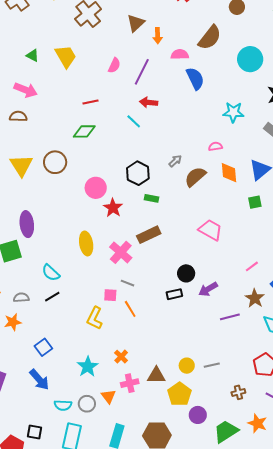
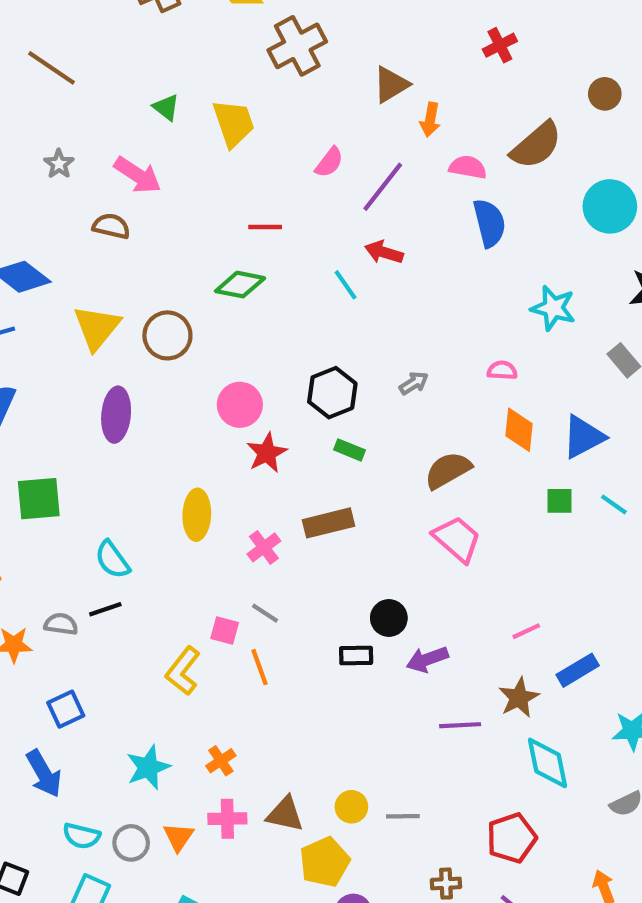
brown semicircle: (195, 177) -> (448, 470), moved
purple ellipse: (27, 224) -> (116, 415), moved
pink cross: (121, 252) -> (264, 547), size x0.7
gray semicircle: (21, 298) -> (61, 624), moved

